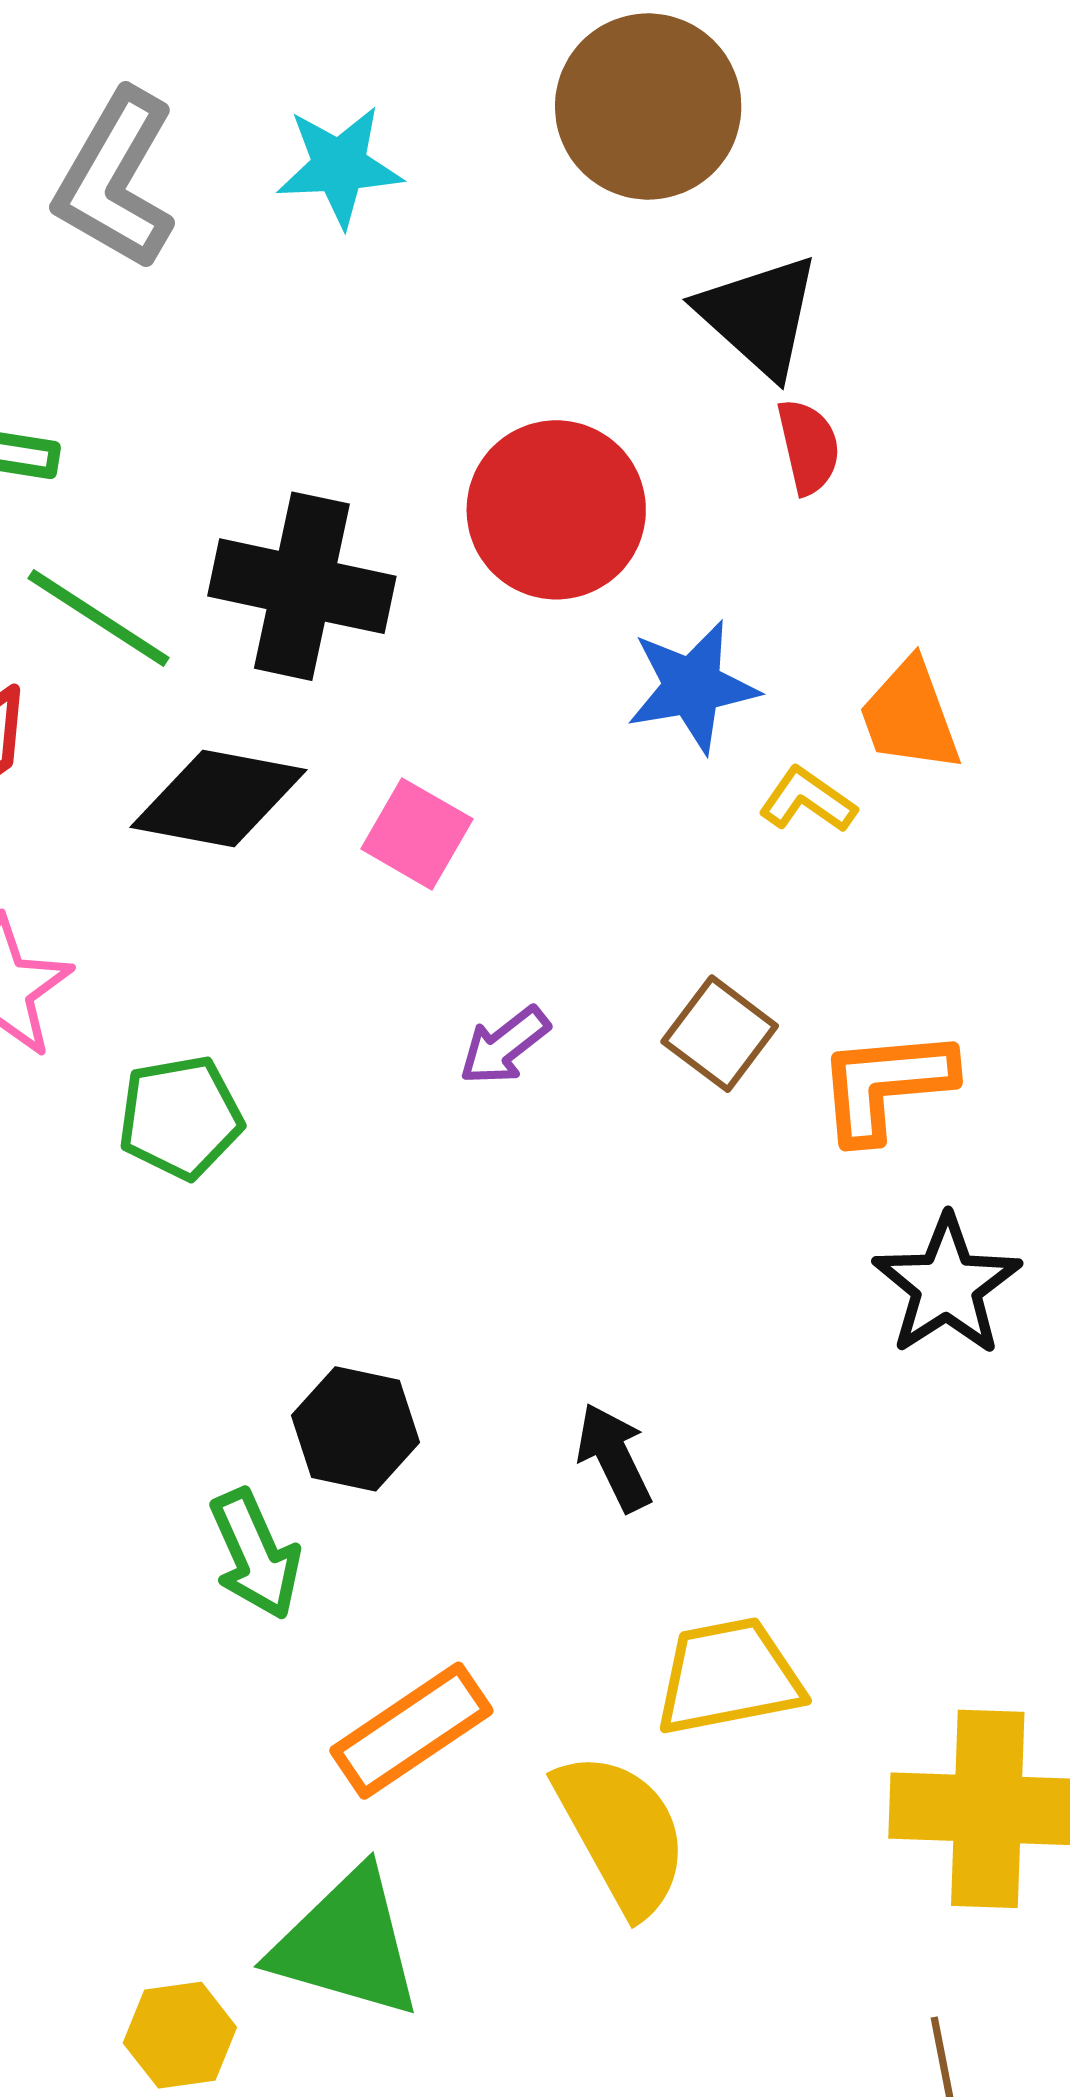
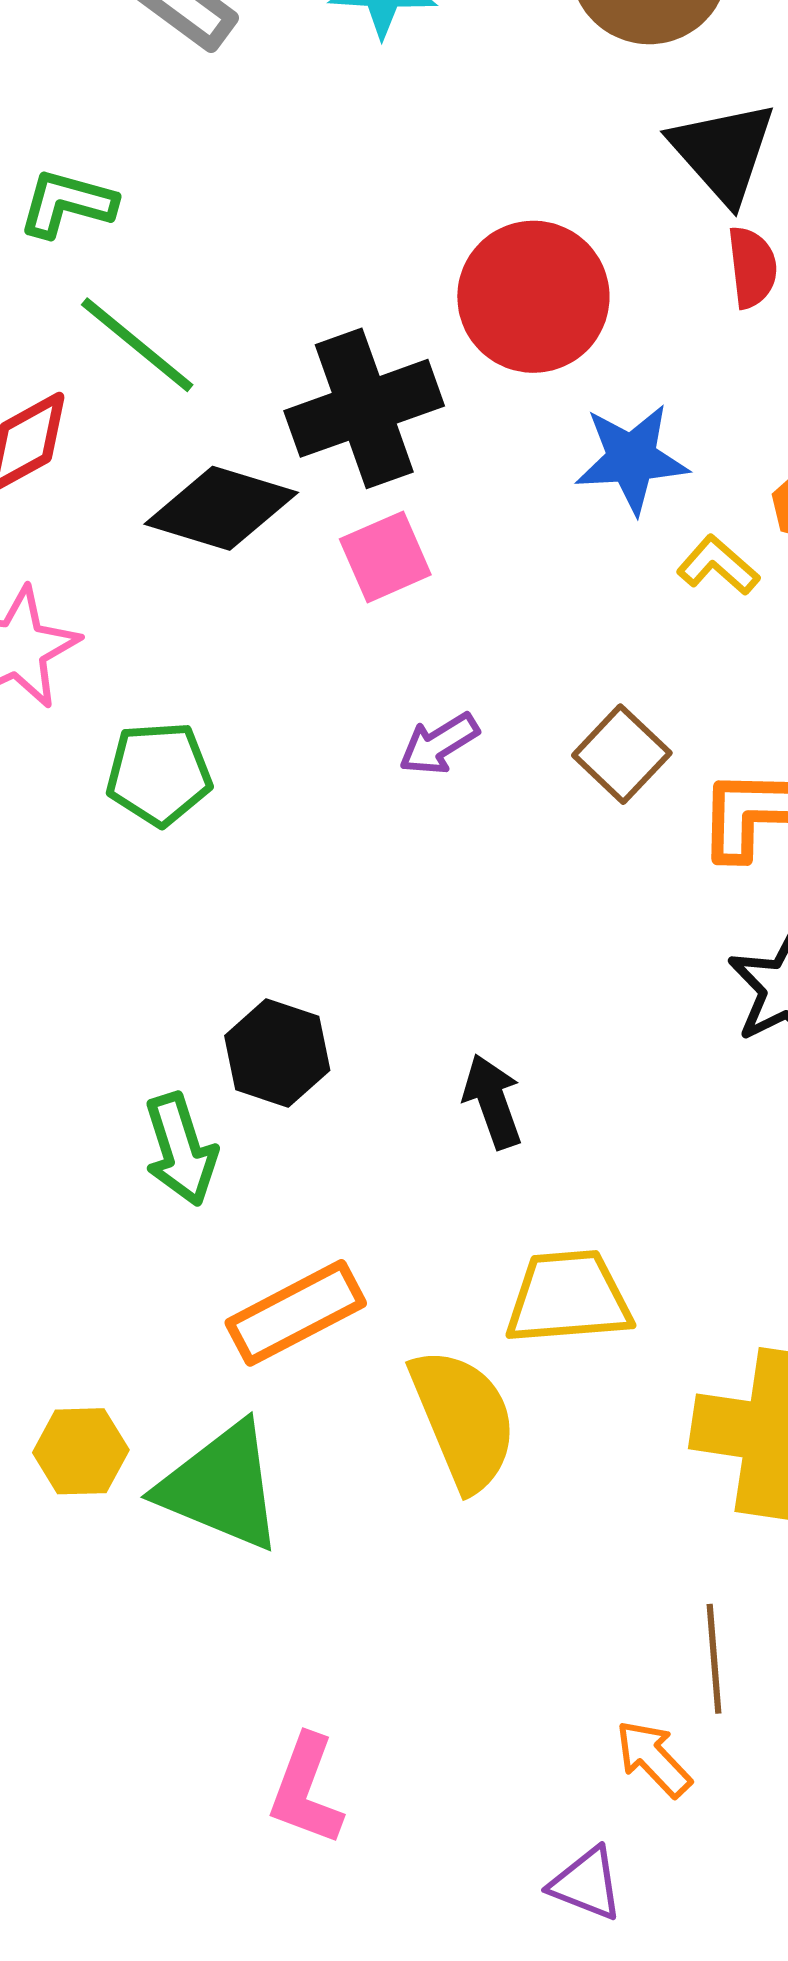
black cross: (302, 586) -> (364, 408), moved, turned -38
pink square: (417, 834) -> (385, 557), turned 30
yellow hexagon: (180, 2035) -> (81, 1451), moved

